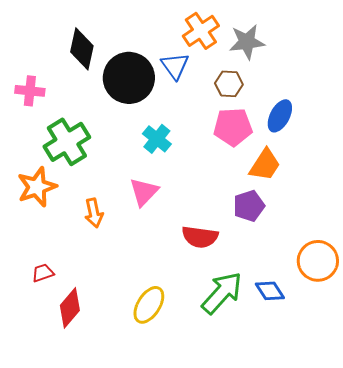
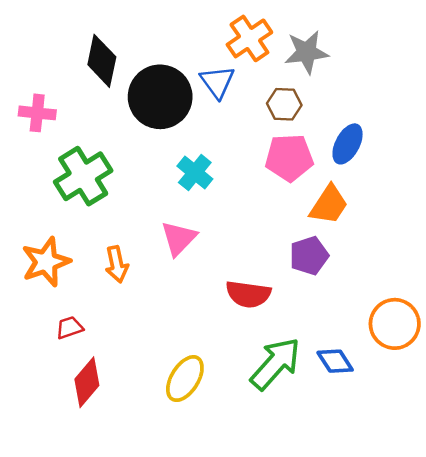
orange star: (37, 187) -> (46, 262), moved
red trapezoid: (43, 273) -> (70, 328), moved

